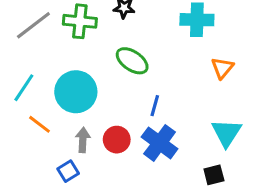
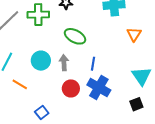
cyan circle: (76, 92) -> (41, 61), size x0.7
gray arrow: (83, 140) -> (64, 63), moved

